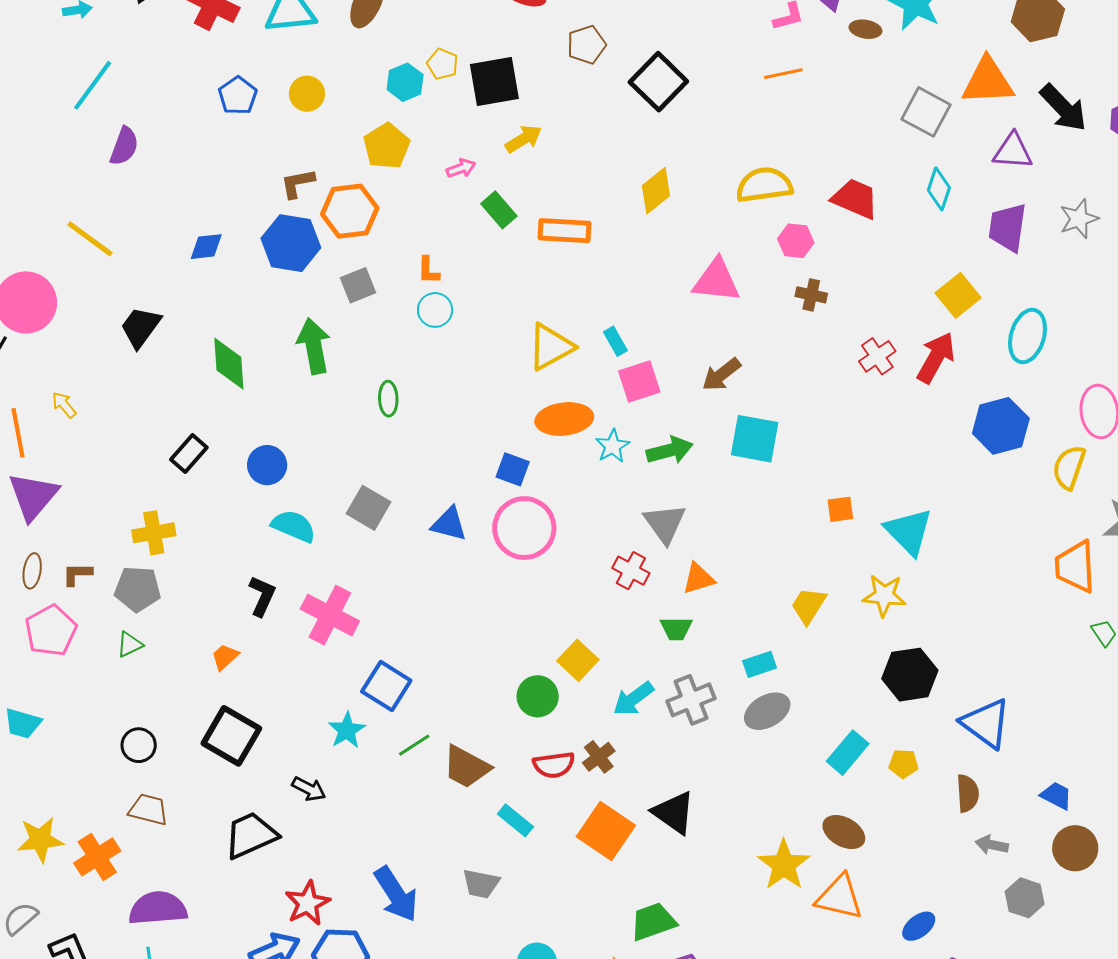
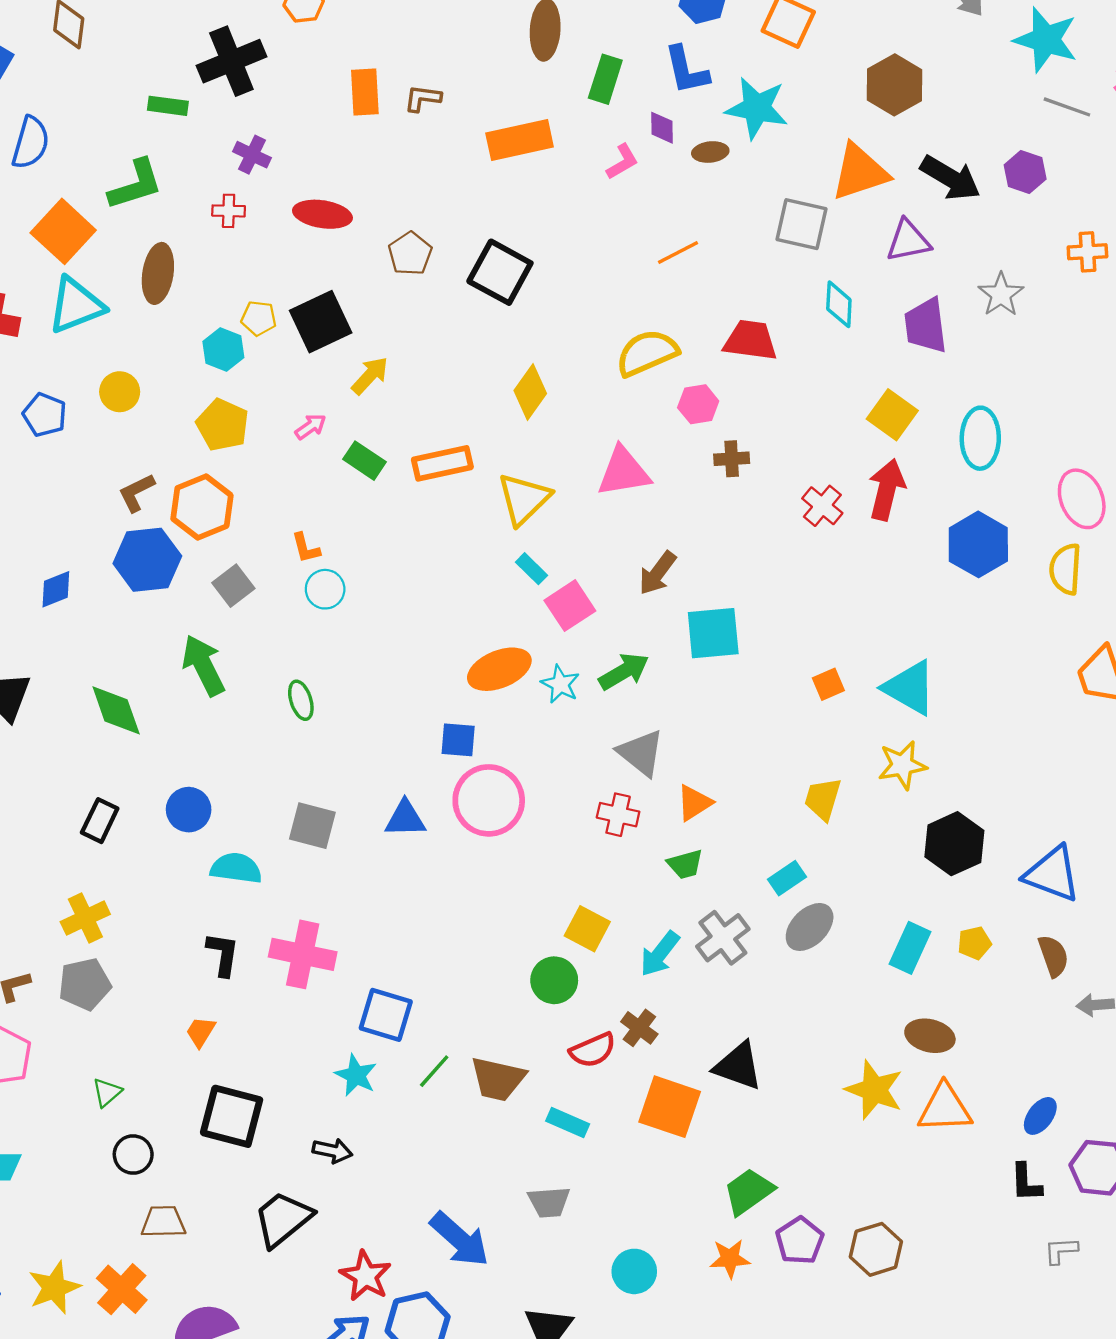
orange line: (783, 74) -> (678, 253), moved
yellow triangle: (551, 347) -> (524, 499), moved
green triangle: (130, 644) -> (107, 1092), moved

